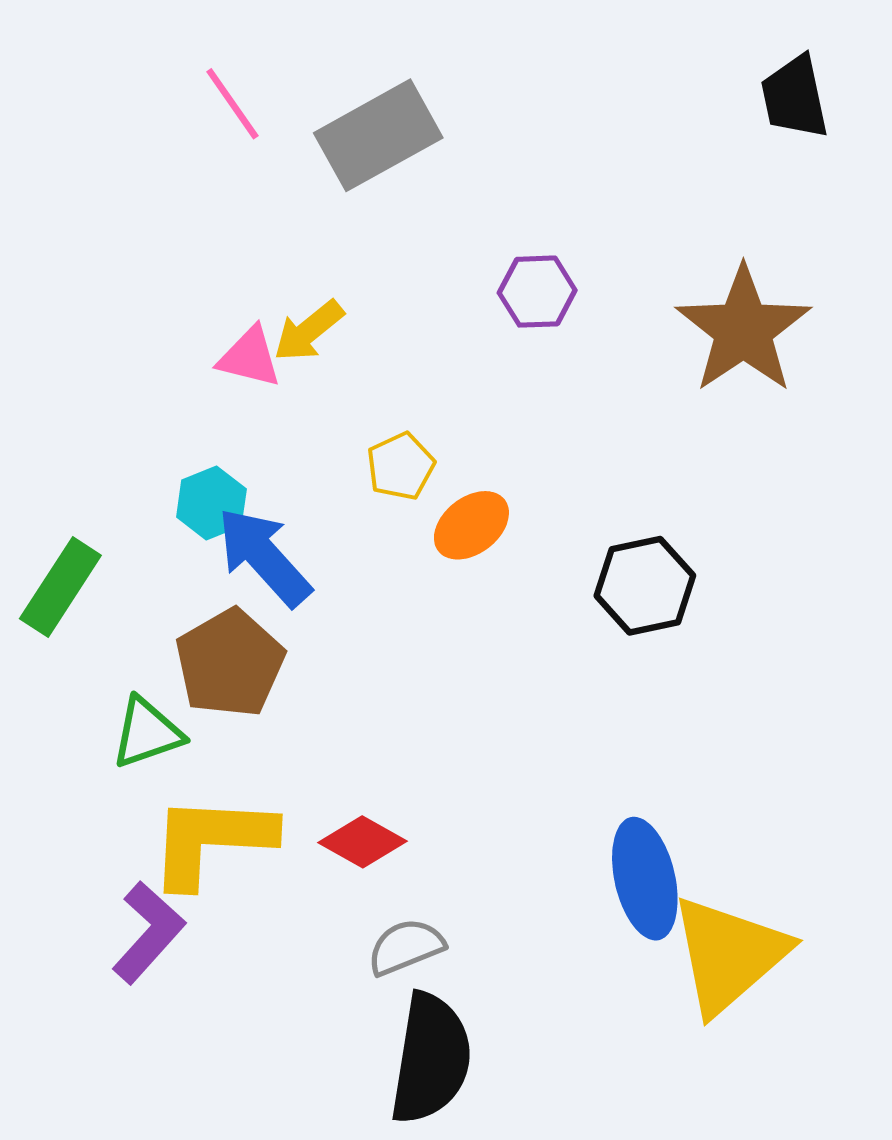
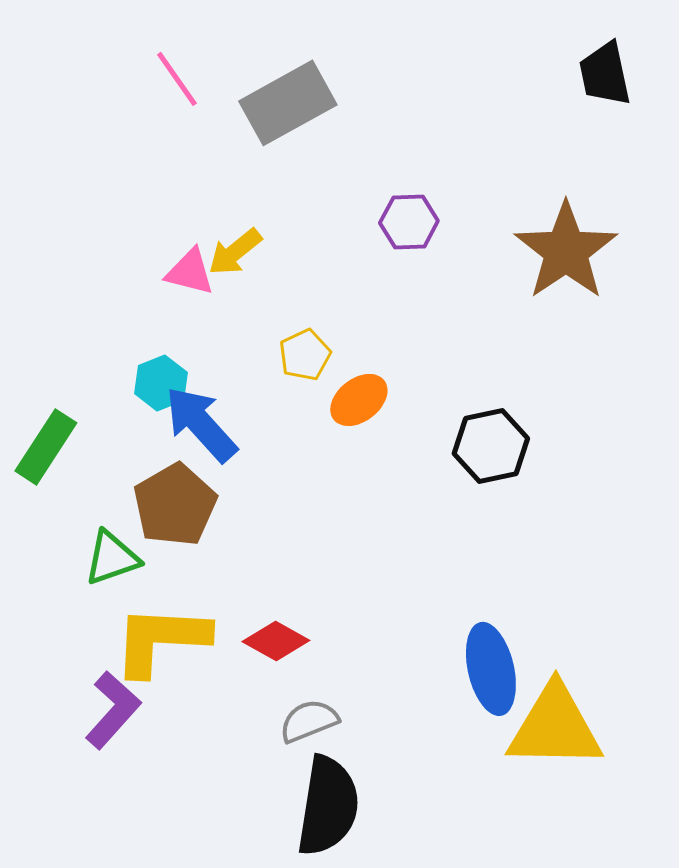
yellow triangle: (729, 955) -> (555, 727), turned 42

